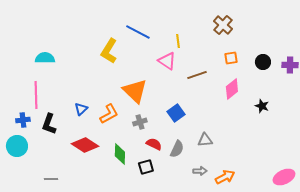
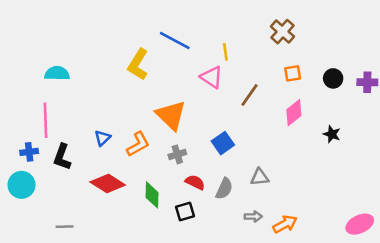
brown line: (197, 75) -> (250, 95), turned -36

